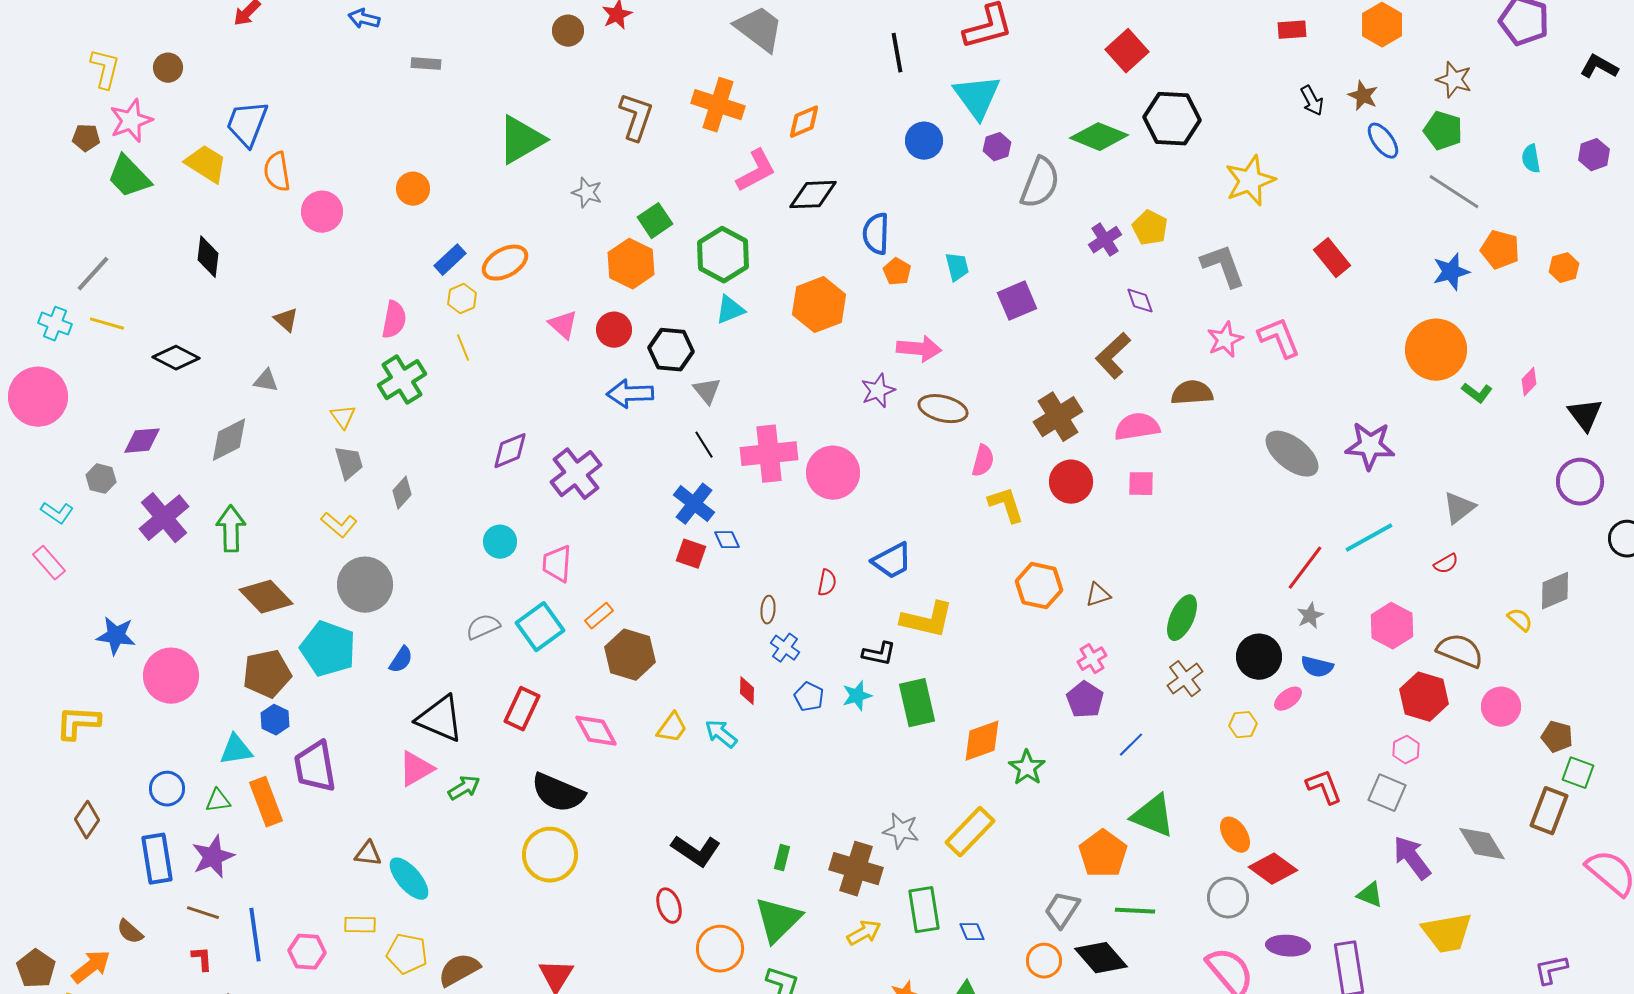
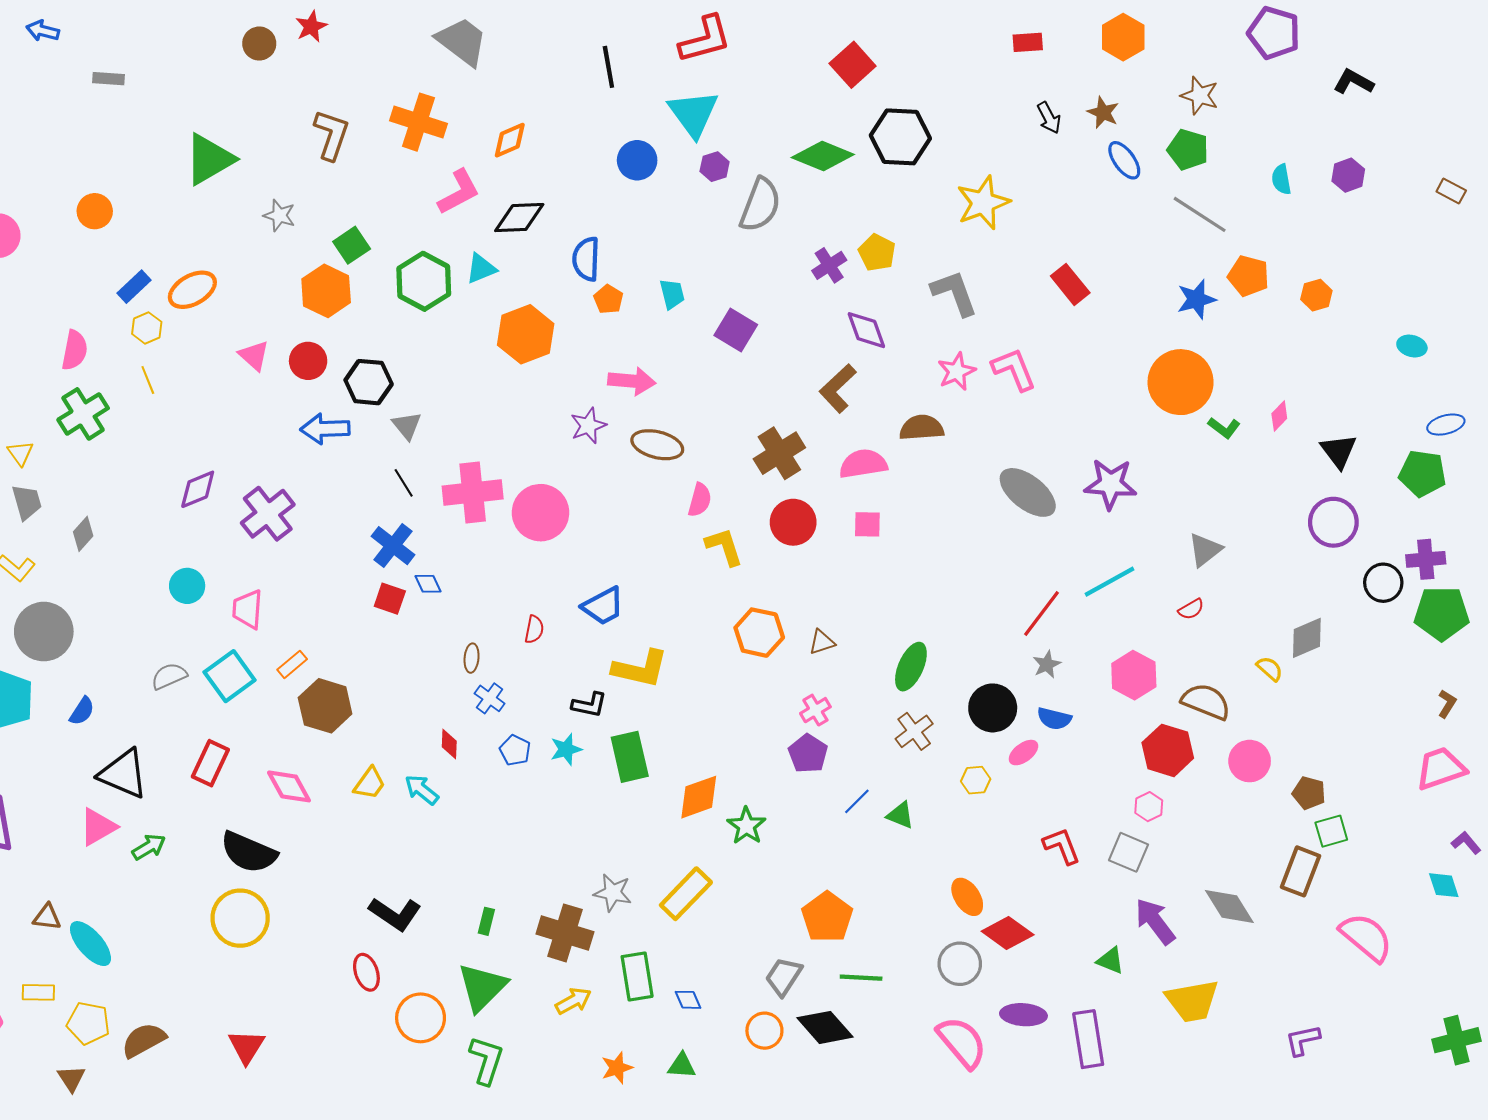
purple square: (1017, 301) -> (736, 330), turned -36
purple diamond: (1140, 301) -> (866, 330), size x1.4
cyan triangle: (730, 310) -> (481, 269), moved
green square: (1578, 773) -> (1331, 831), turned -36
green triangle: (1153, 816) -> (900, 815), moved, size x0.6

